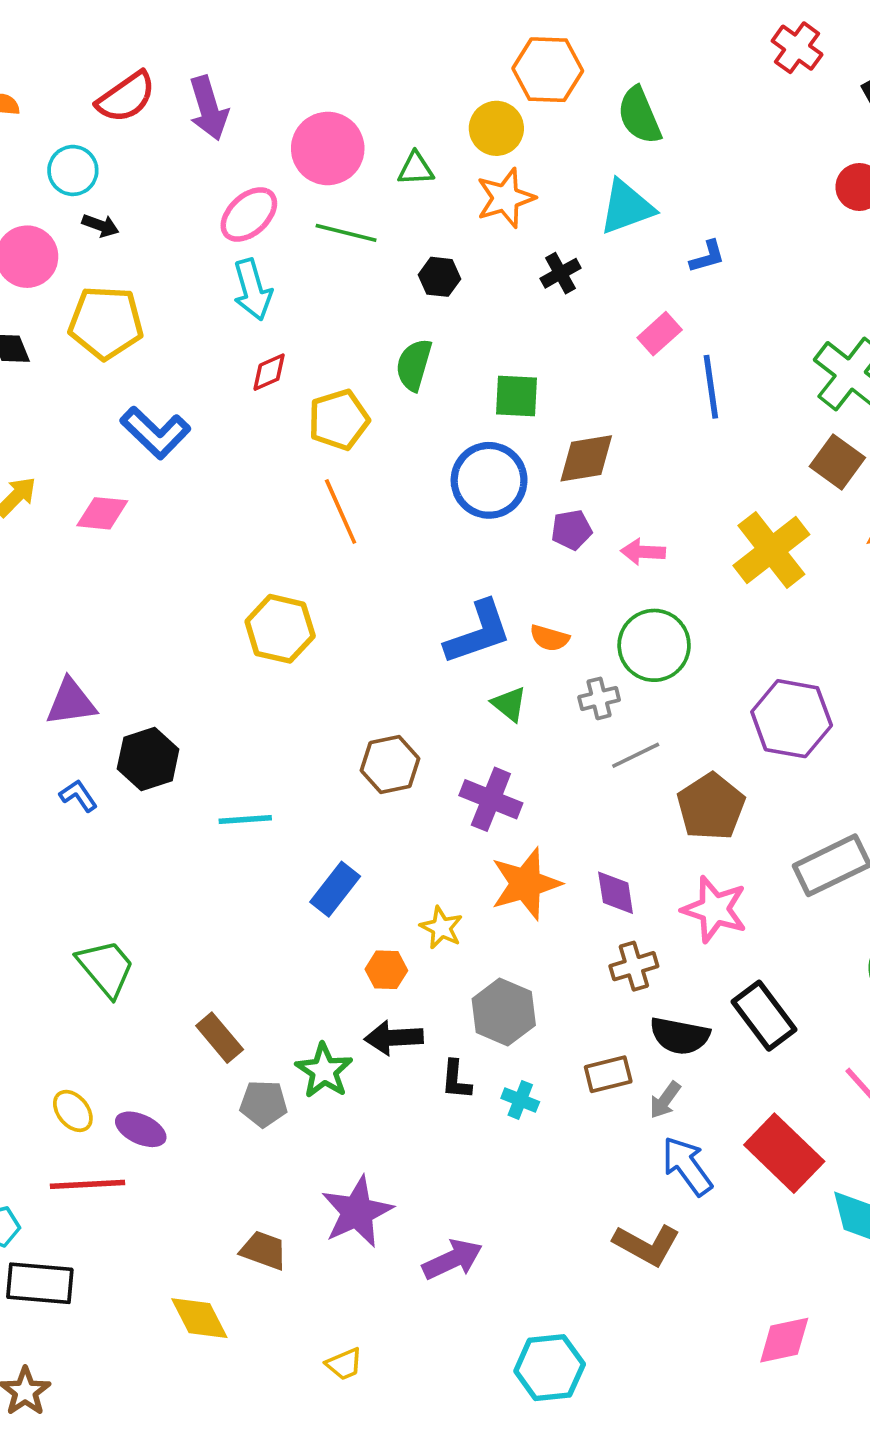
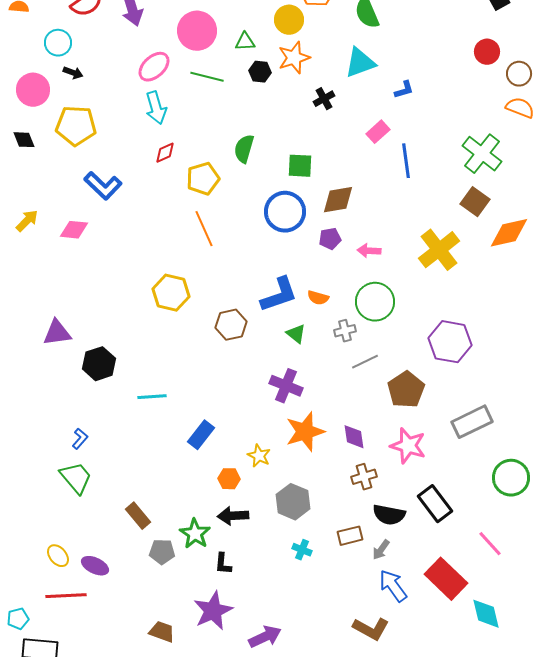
black hexagon: (440, 277) -> (260, 72), moved
brown hexagon: (390, 764) -> (231, 325), moved
blue L-shape: (78, 796) -> (80, 439), moved, turned 75
black L-shape: (456, 1080) -> (223, 564), moved

